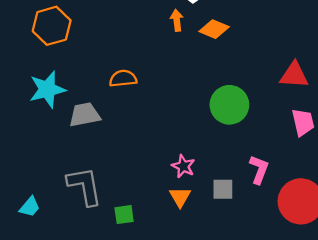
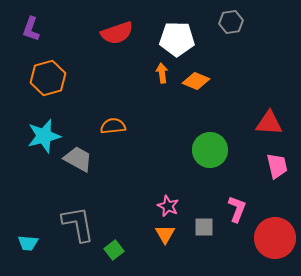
gray trapezoid: (85, 115) -> (78, 159), turned 40
cyan trapezoid: (30, 207) -> (28, 243), turned 55
green square: (124, 215) -> (114, 250), turned -30

